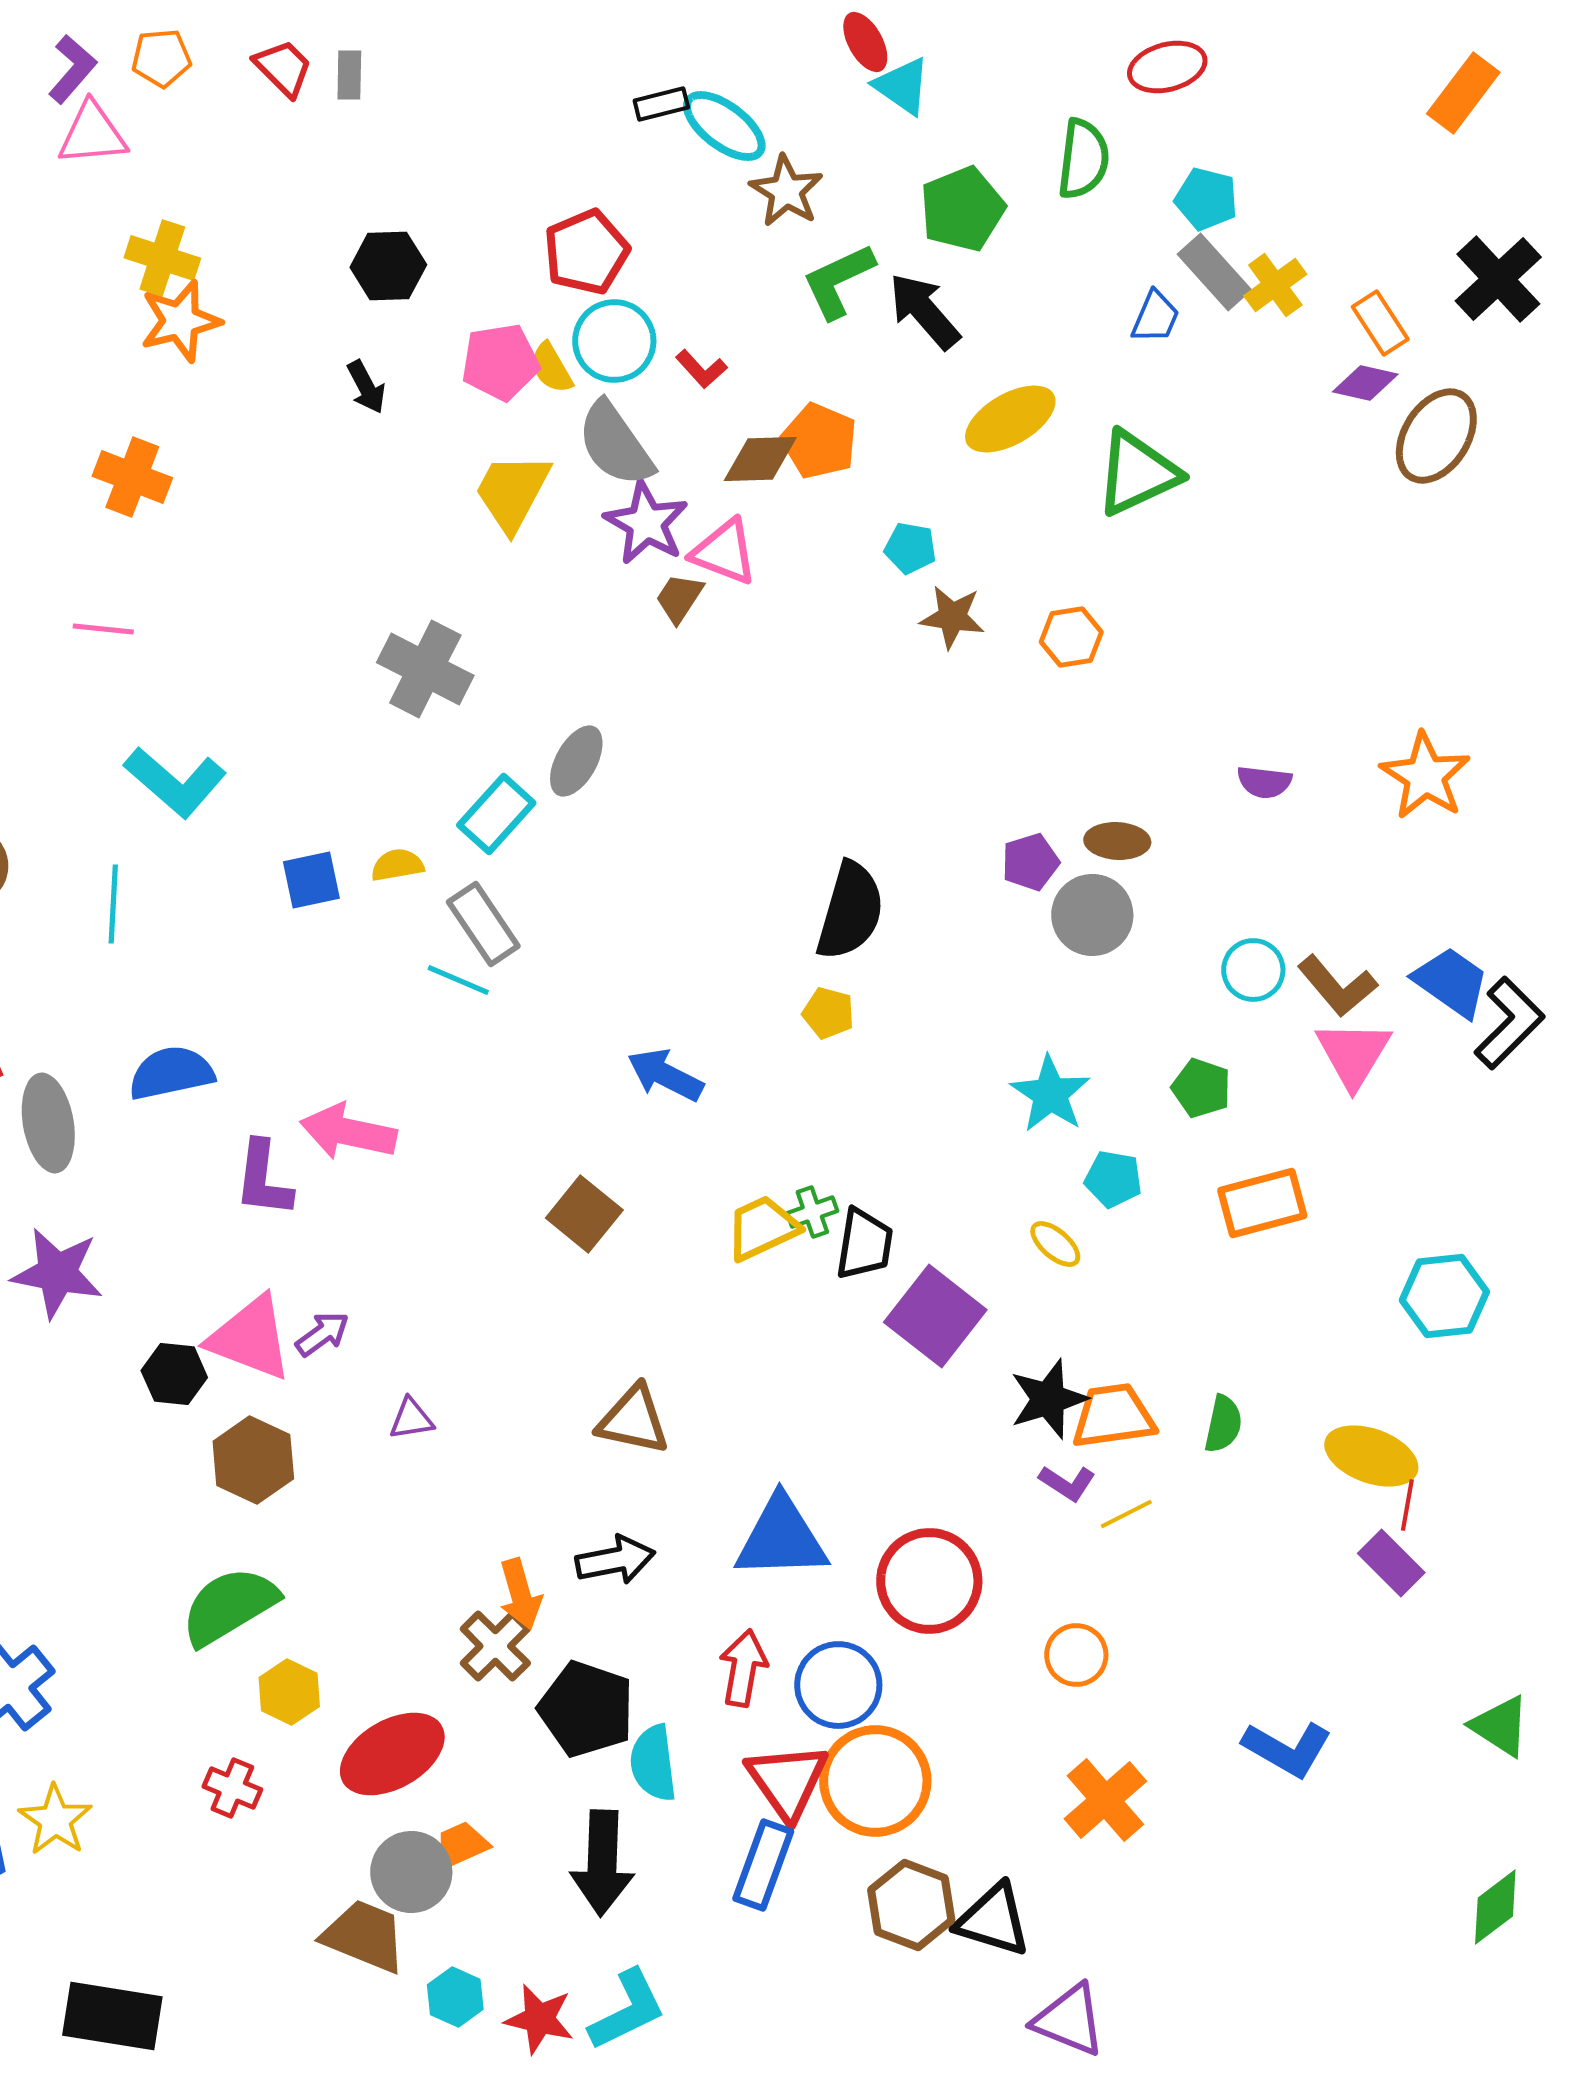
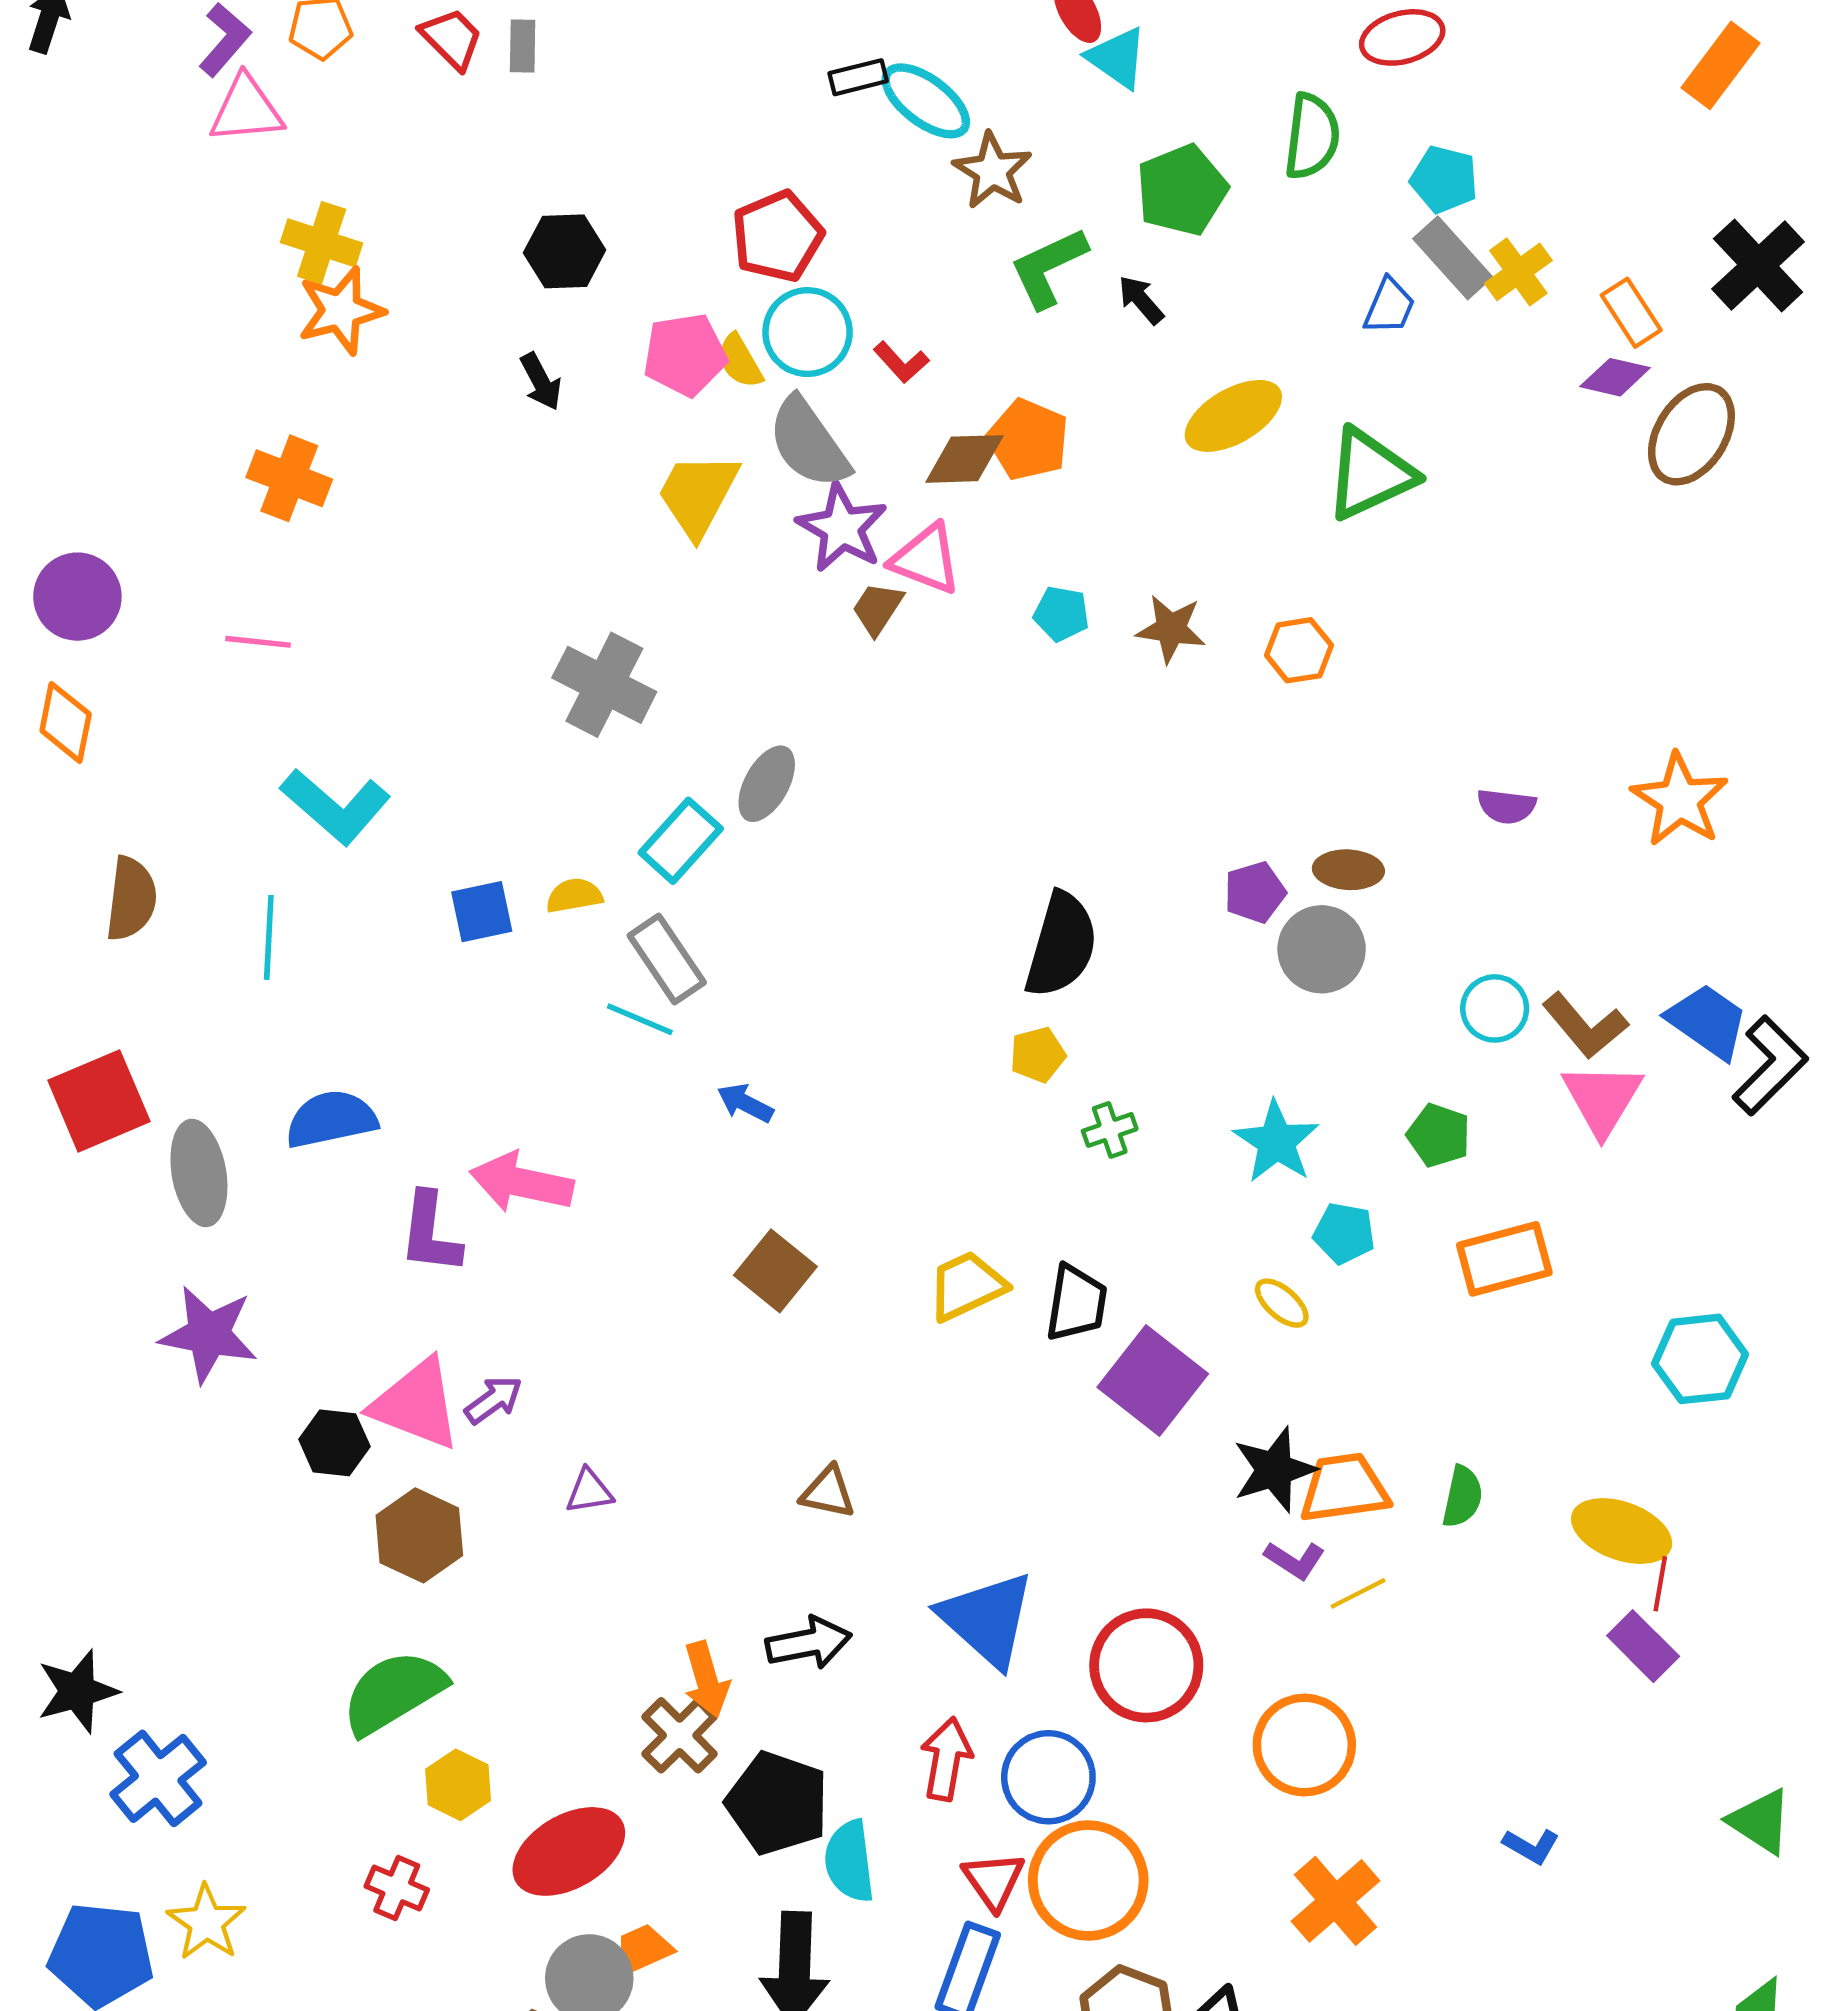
black arrow: (924, 311) -> (1141, 300), size x0.6
cyan pentagon: (910, 548) -> (1061, 614), moved
yellow pentagon: (828, 1013) -> (1038, 1055), turned -30
blue arrow: (665, 1075) -> (745, 1103), moved, size x0.7
green cross: (812, 1212) -> (1110, 1130), moved
brown triangle: (633, 1420) -> (828, 1492), size x0.7
blue triangle: (781, 1538) -> (987, 1619), turned 44
orange circle: (1076, 1655) -> (1304, 1745), size x1.5
blue L-shape: (1287, 1749) -> (1531, 1846), size x0.6
red triangle: (787, 1781) -> (994, 1881), size x0.7

